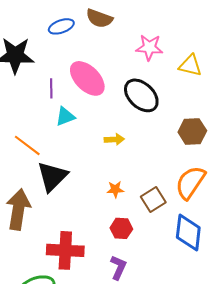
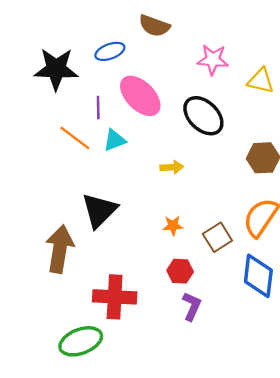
blue ellipse: (61, 26) -> (110, 51), moved
orange line: (27, 145) -> (75, 138), moved
purple L-shape: (118, 267) -> (192, 306), moved

